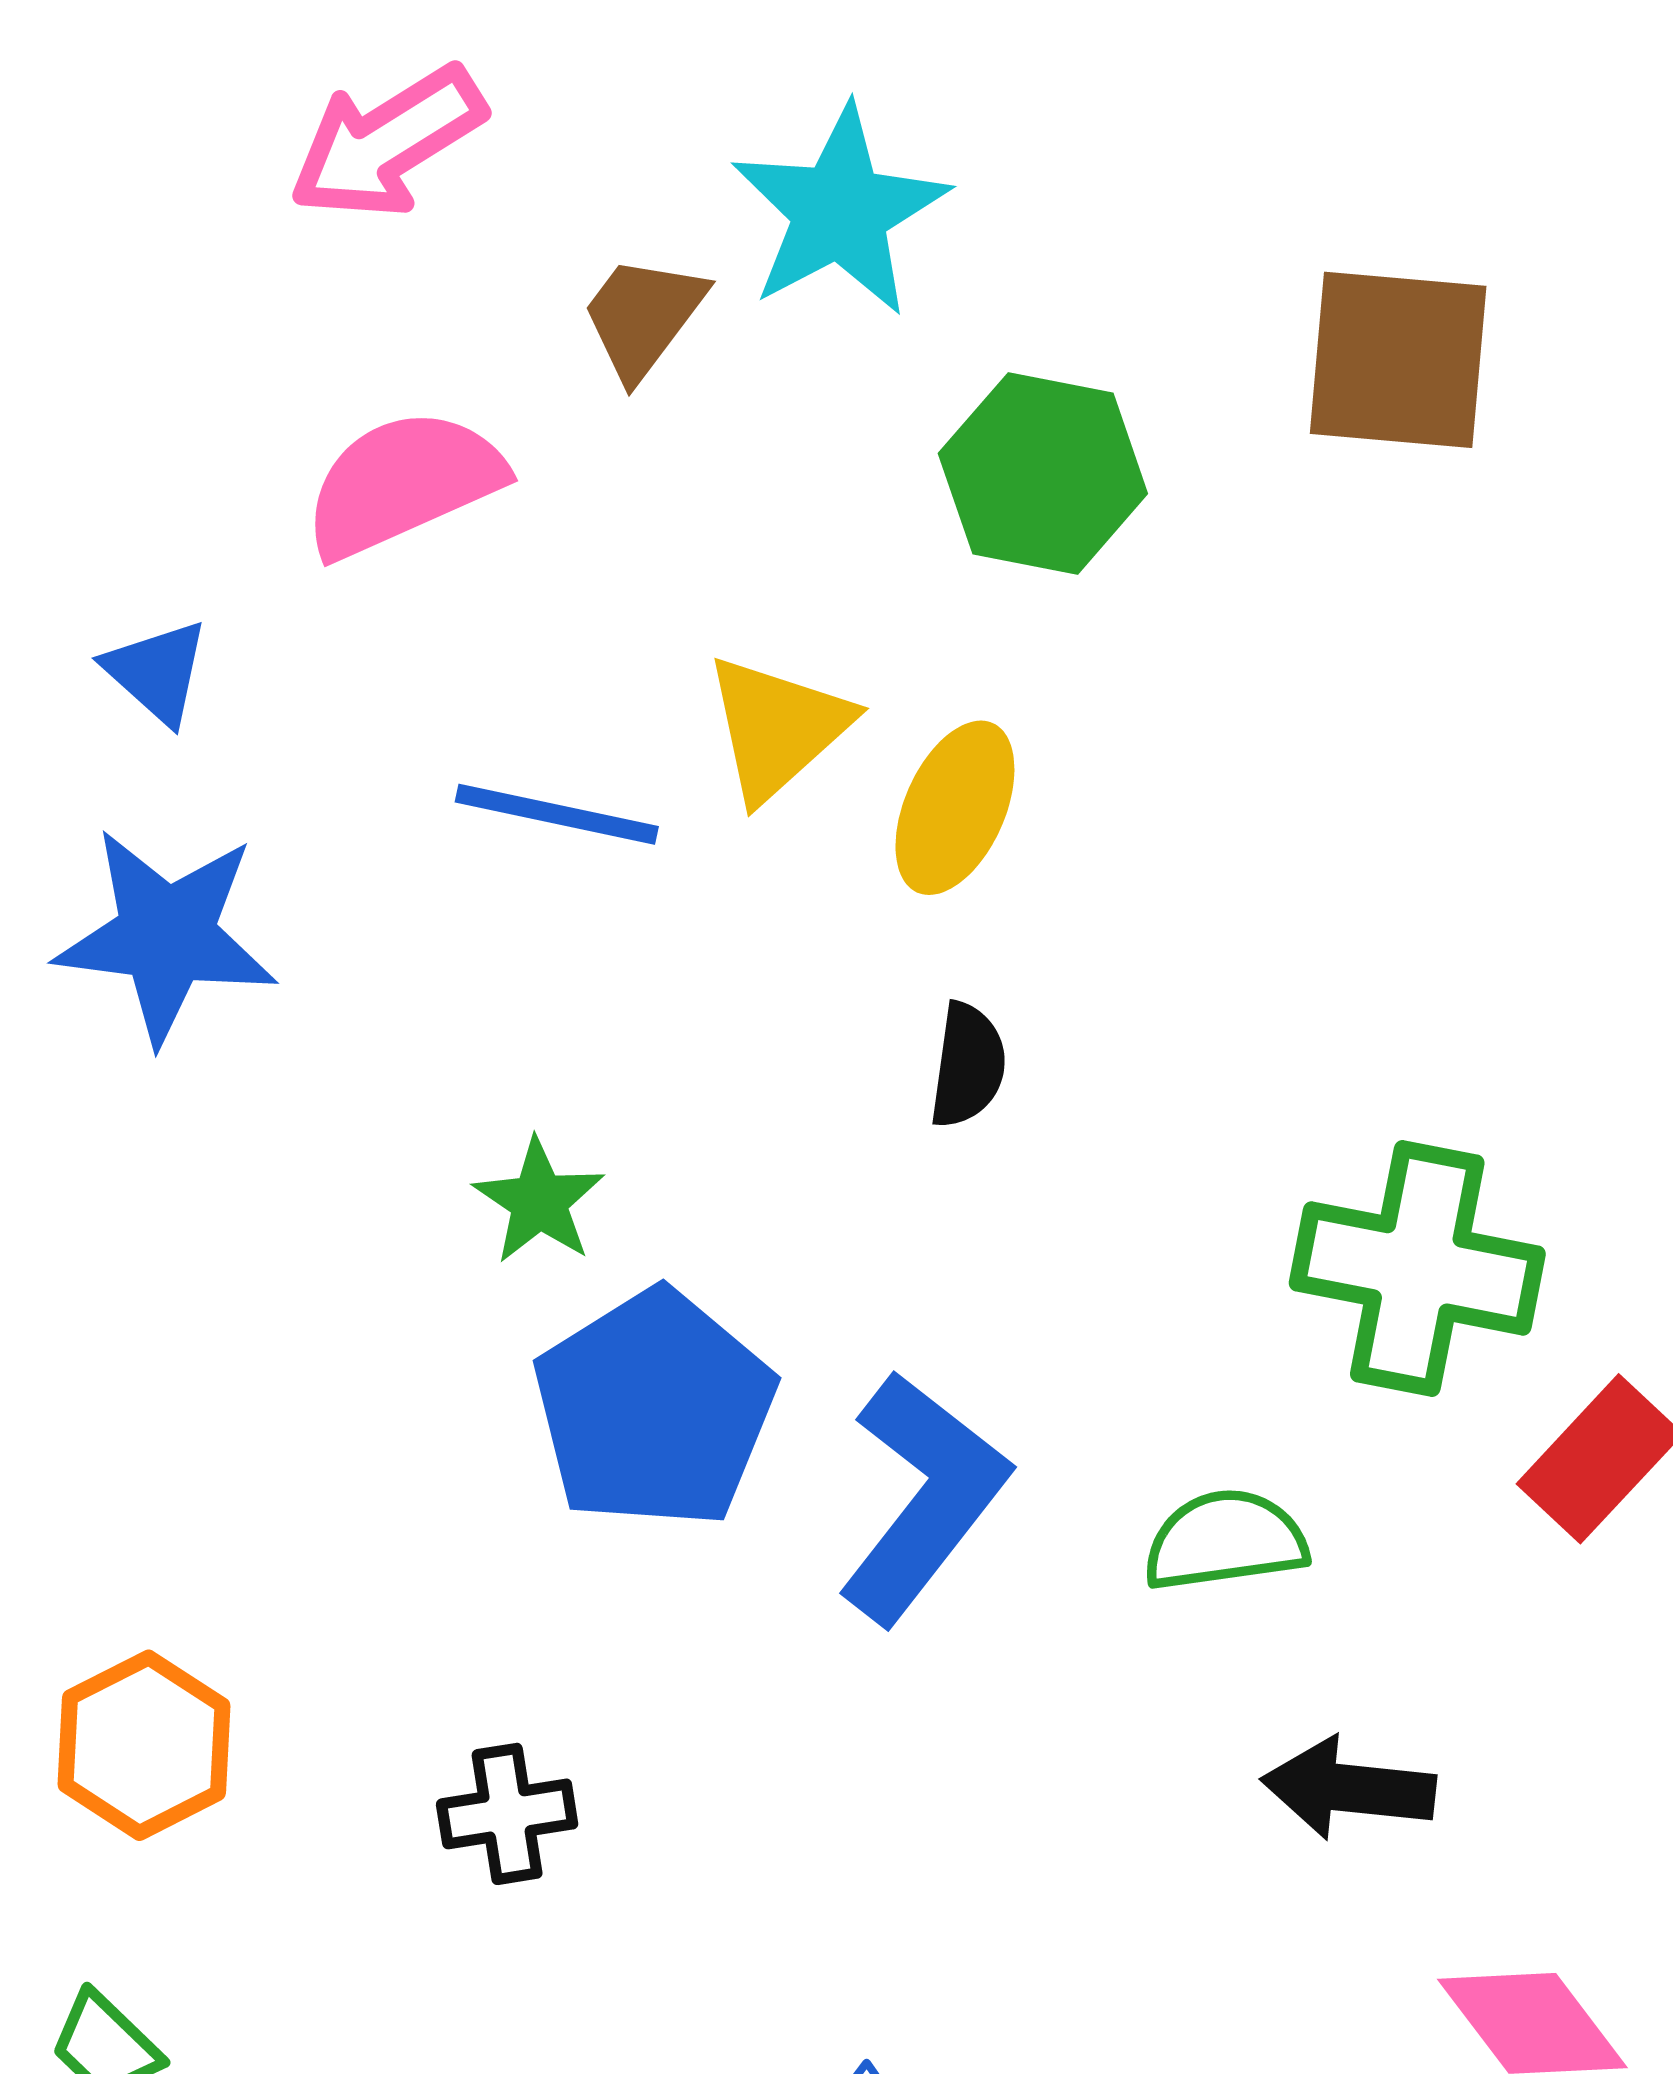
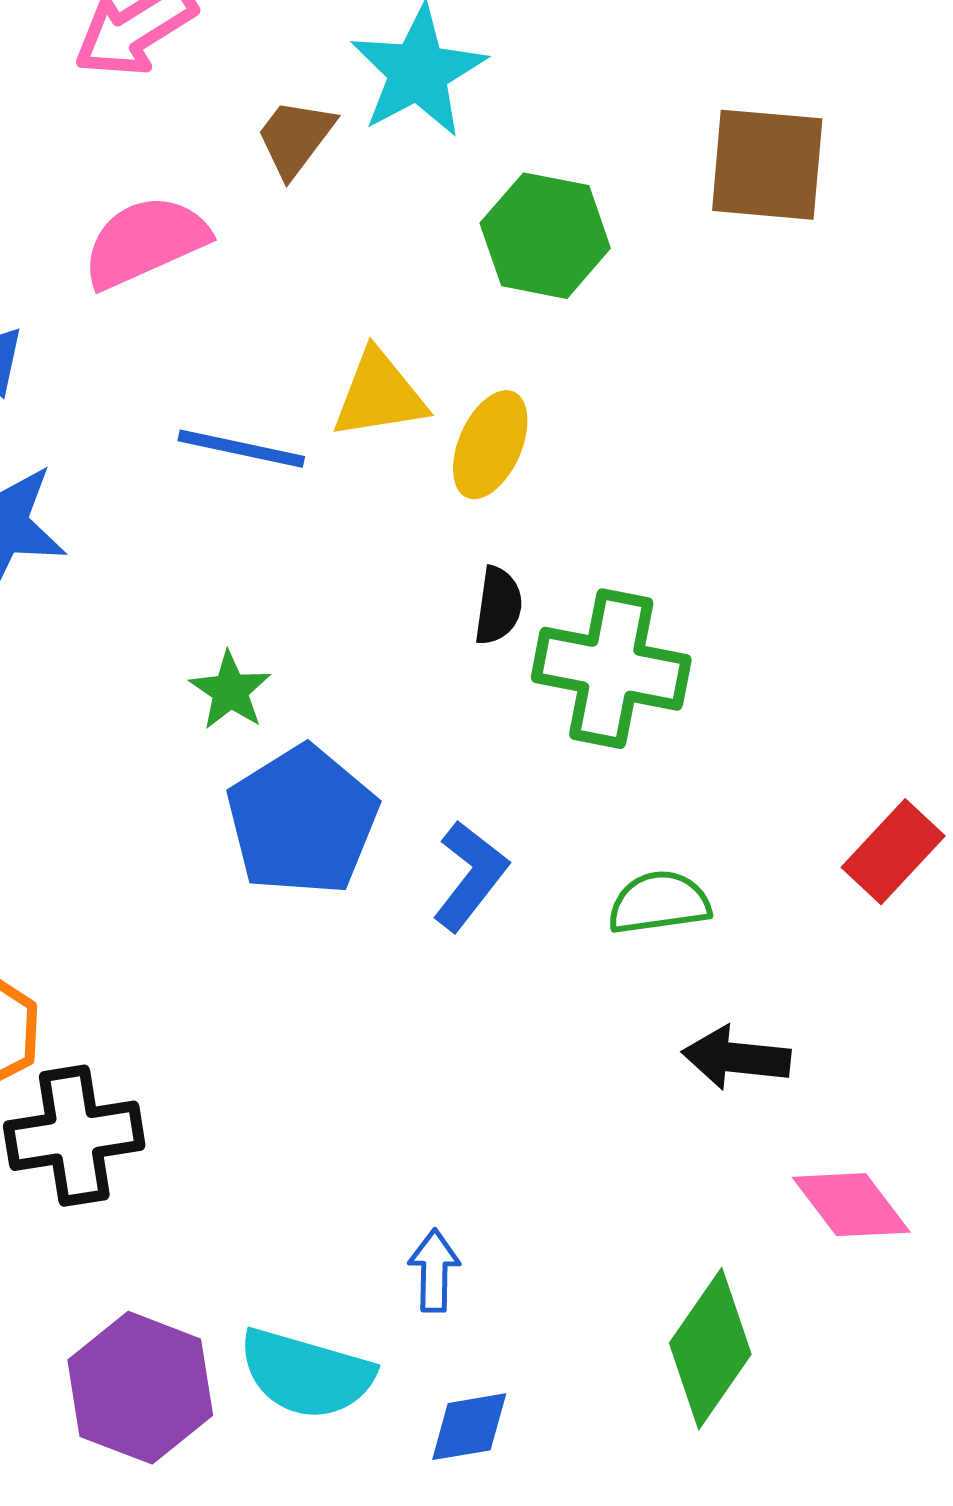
yellow triangle: (777, 728) -> (379, 395), turned 33
green cross: (1417, 1268) -> (611, 669), moved
blue L-shape: (923, 1497) -> (470, 876), size x0.7
black cross: (507, 1814) -> (74, 1136), moved, size x1.6

